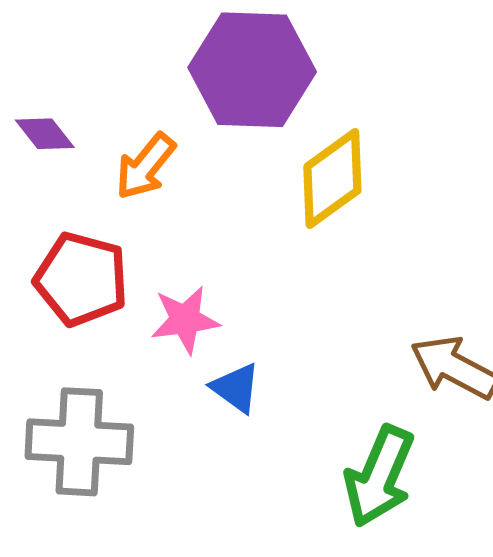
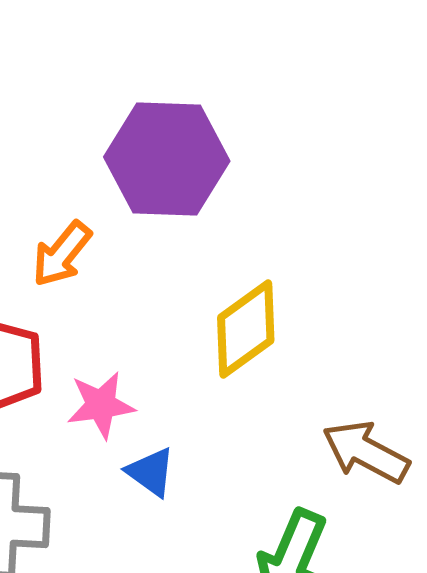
yellow diamond: (332, 178) -> (246, 329), moved

